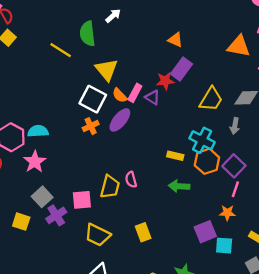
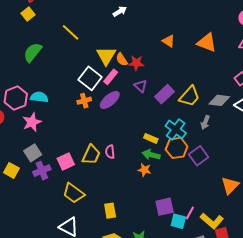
green semicircle: (87, 34) -> (33, 52), moved, turned 35
orange triangle: (239, 46) -> (207, 43), moved
purple rectangle: (182, 69) -> (164, 94), moved
red star: (165, 81) -> (136, 63), moved
pink rectangle: (135, 93) -> (111, 77), moved
orange semicircle: (120, 95) -> (122, 59), moved
green arrow: (179, 186) -> (151, 155), moved
pink line: (235, 189) -> (190, 213), moved
pink square: (82, 200) -> (66, 161), turned -30
orange star: (227, 213) -> (144, 170), moved
yellow rectangle: (143, 232) -> (110, 211), moved

